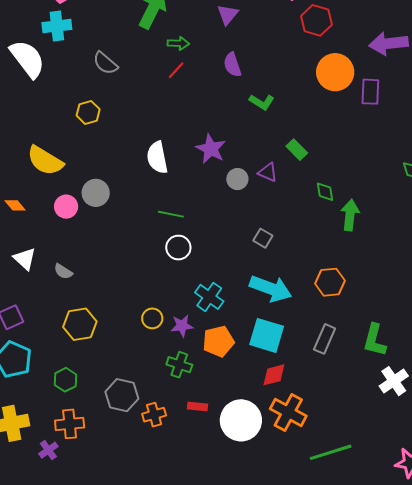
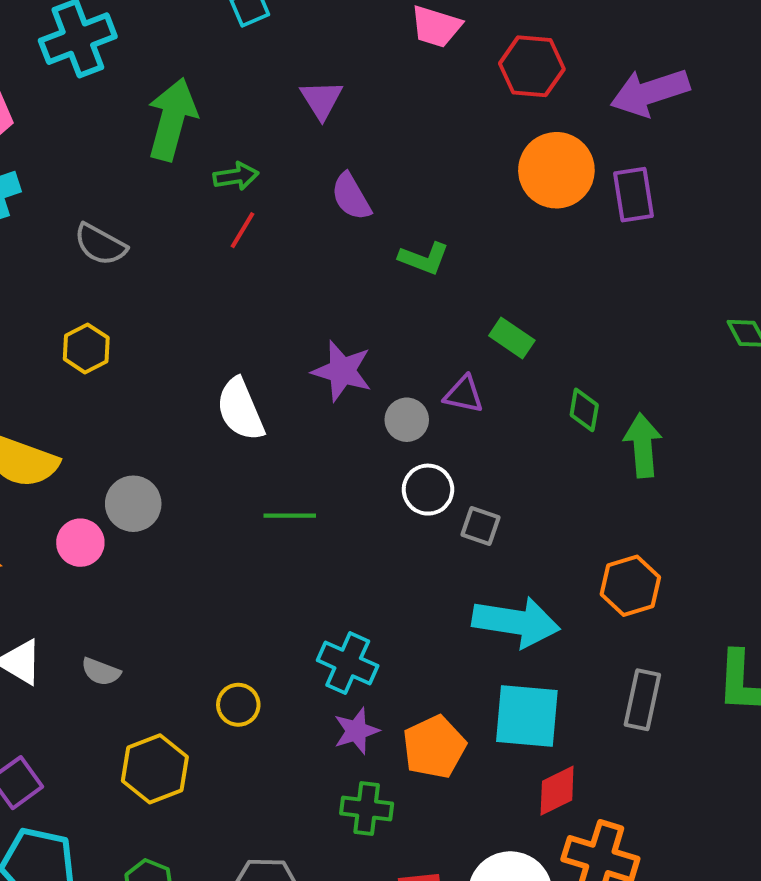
red hexagon: (316, 20) -> (532, 66), moved
green diamond: (325, 192) -> (584, 410), turned 30
white circle: (178, 248) -> (428, 490), moved
cyan cross: (209, 297) -> (348, 663), moved
yellow circle: (152, 318) -> (238, 705), moved

